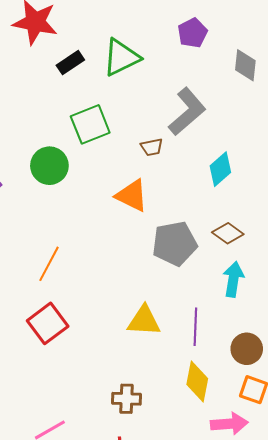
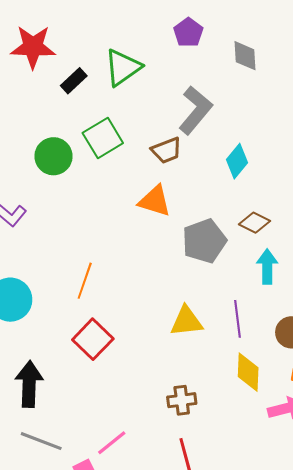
brown trapezoid: (152, 147) -> (167, 150), size x1.4
green circle: (49, 166) -> (53, 156), moved

